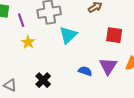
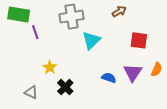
purple line: (21, 20) -> (35, 32), moved
yellow star: (28, 42) -> (50, 67), moved

